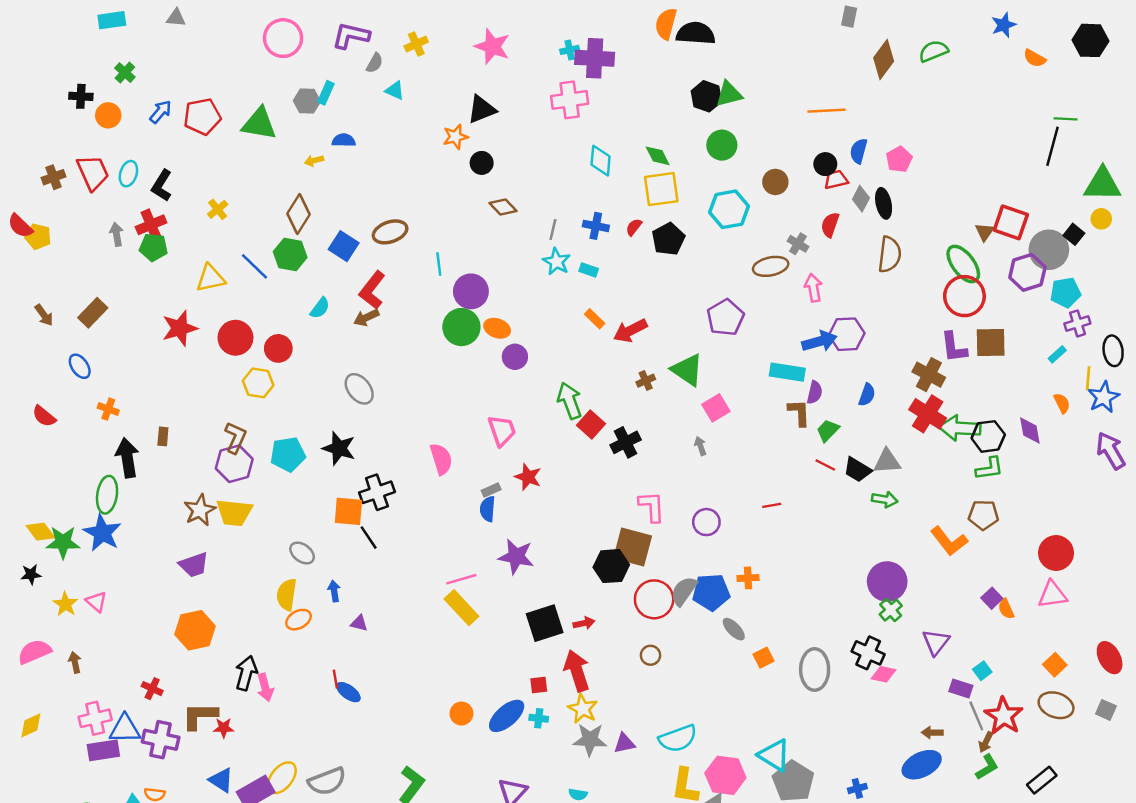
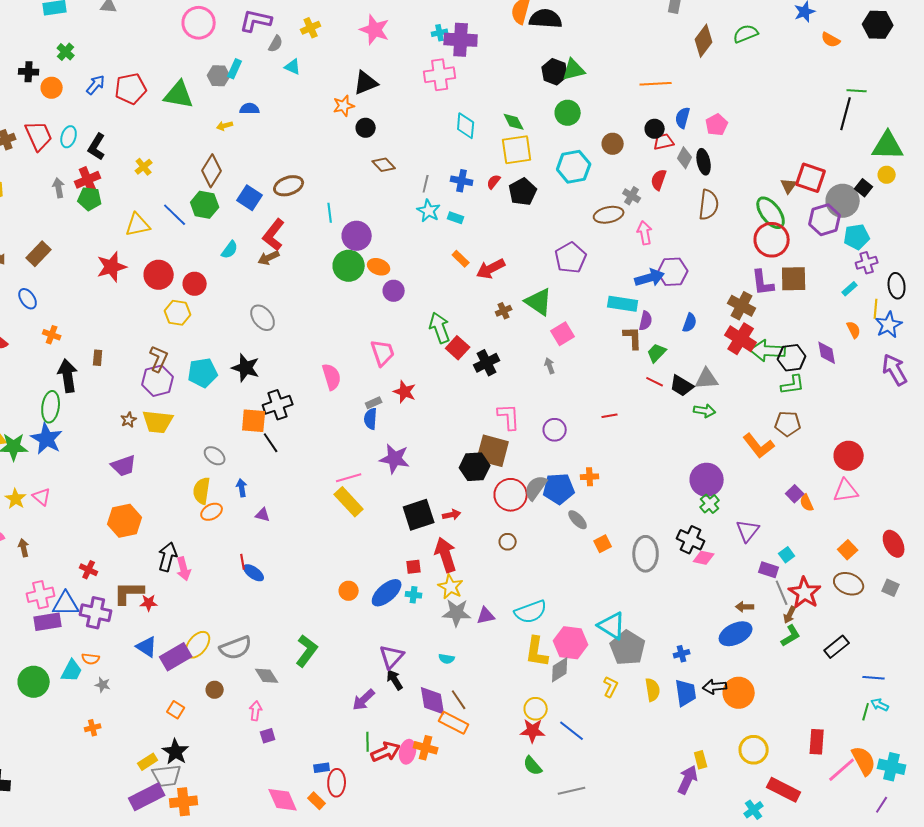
brown star: (200, 510) -> (129, 420), size x0.6

